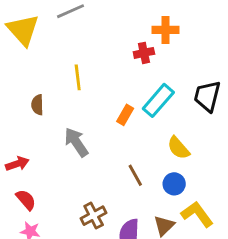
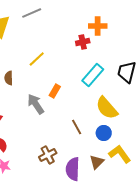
yellow line: (78, 77) -> (37, 59), turned 54
orange rectangle: (125, 115) -> (55, 91), moved
yellow semicircle: (178, 148) -> (107, 108), size x1.4

